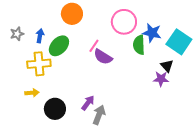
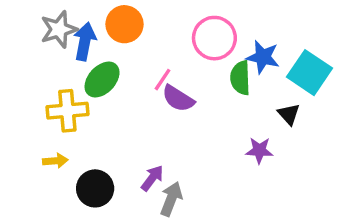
gray star: (17, 34) -> (59, 29), moved, size x1.5
blue arrow: (40, 36) -> (85, 41), moved, size x1.5
purple star: (161, 79) -> (259, 150), moved

